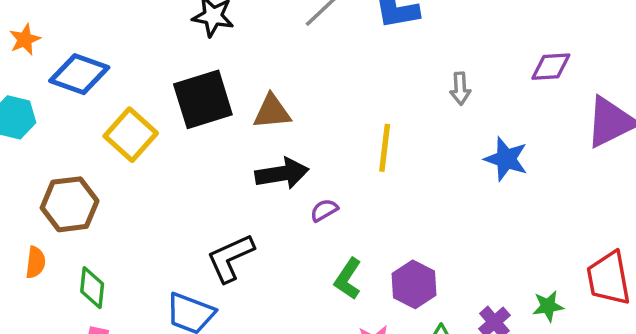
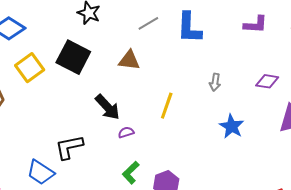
black square: (203, 99) -> (73, 57), turned 32
brown triangle: (272, 112) -> (129, 60), moved
black arrow: (282, 174) -> (107, 107), turned 44

